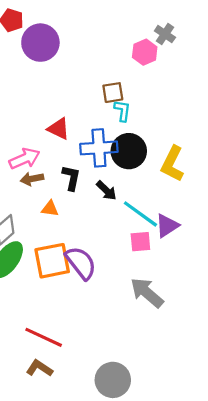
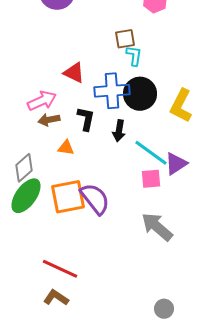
black arrow: (106, 190) -> (119, 131), turned 55
gray circle: (113, 380) -> (164, 309), moved, size x0.6

